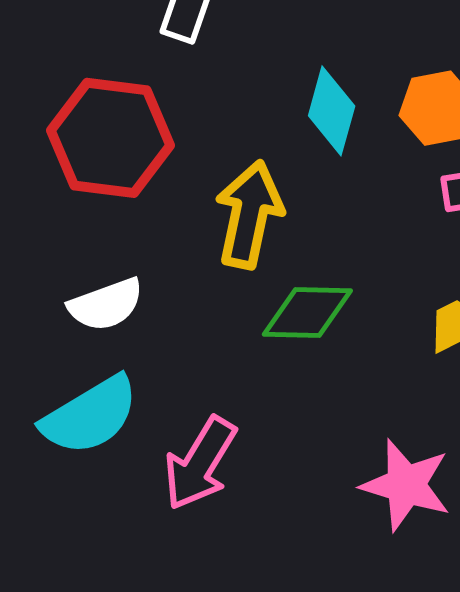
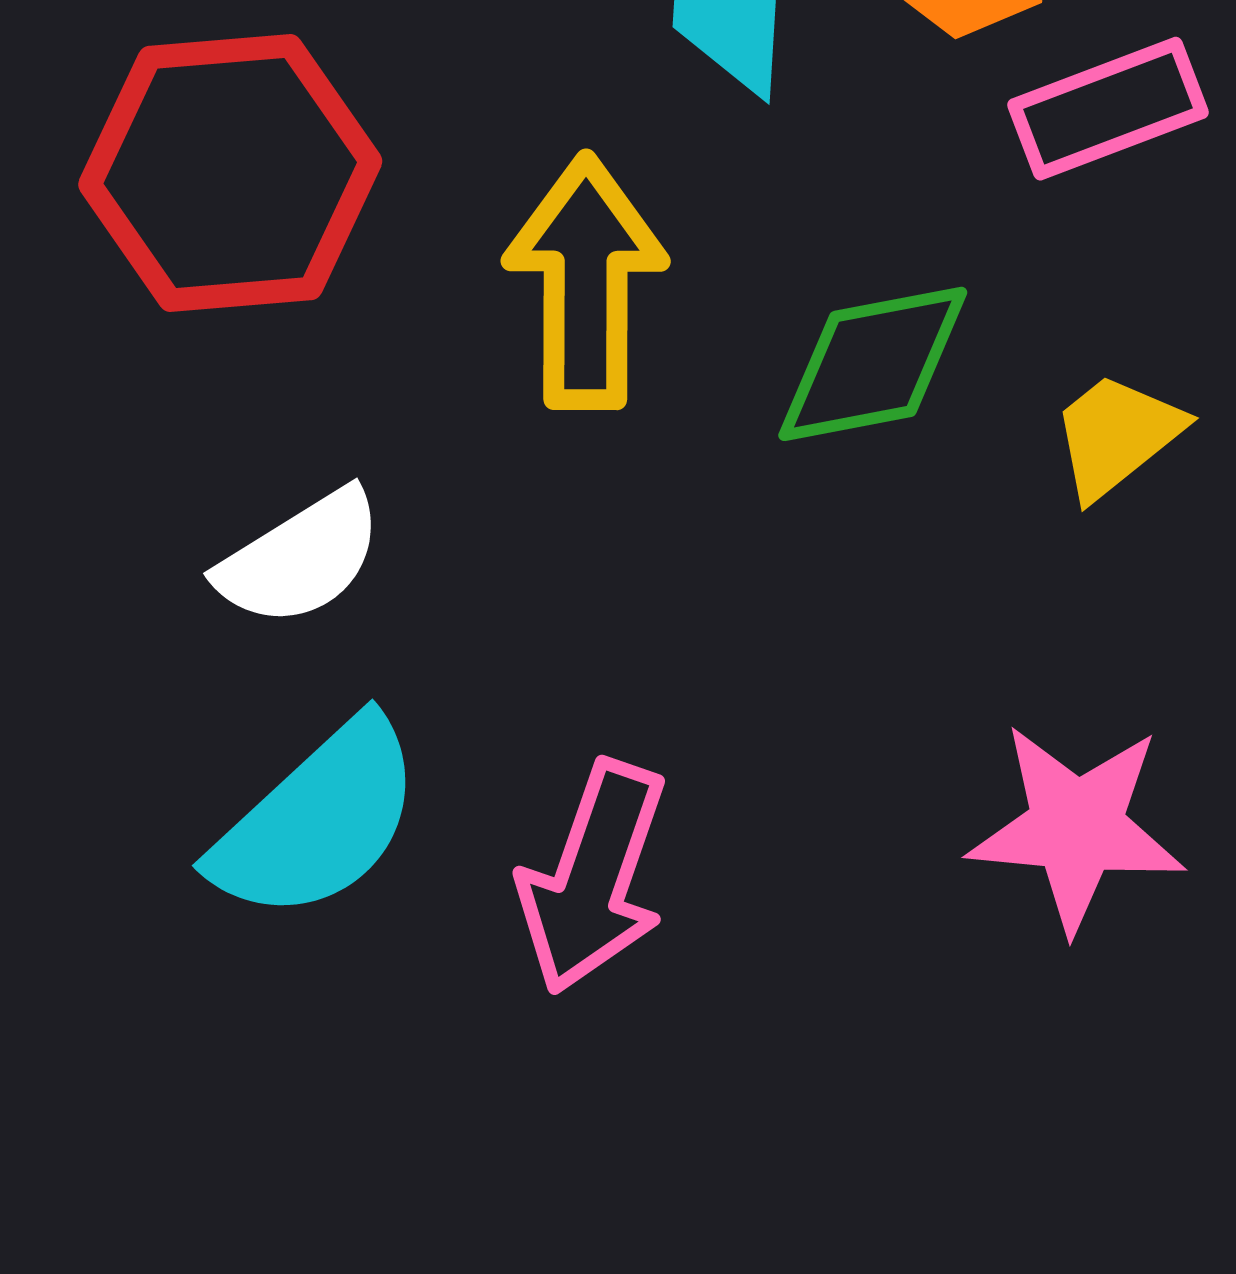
green diamond: (307, 313) -> (873, 364), moved

